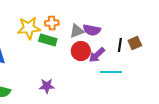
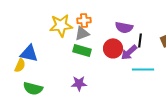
gray triangle: (77, 31) -> (82, 33), moved
green rectangle: (48, 40) -> (82, 50), moved
black line: (120, 45) -> (140, 40), moved

